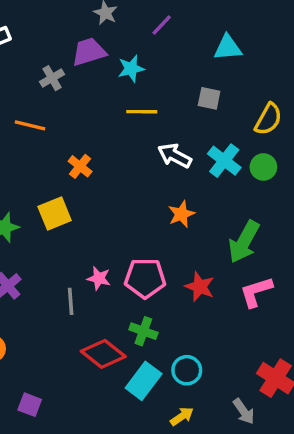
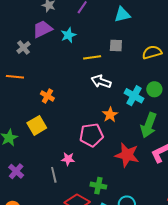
yellow line: (142, 112) -> (92, 57), moved
yellow semicircle: (268, 119) -> (152, 52), turned -126
cyan cross: (224, 161) -> (134, 96), moved
green circle: (263, 167) -> (154, 89), moved
pink pentagon: (145, 278) -> (91, 135), moved
red star: (200, 287) -> (127, 155), size x1.4

